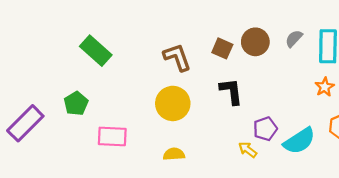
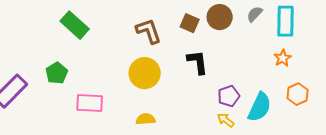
cyan semicircle: (299, 141) -> (260, 107), turned -32
yellow arrow: (248, 150) -> (226, 120), moved

